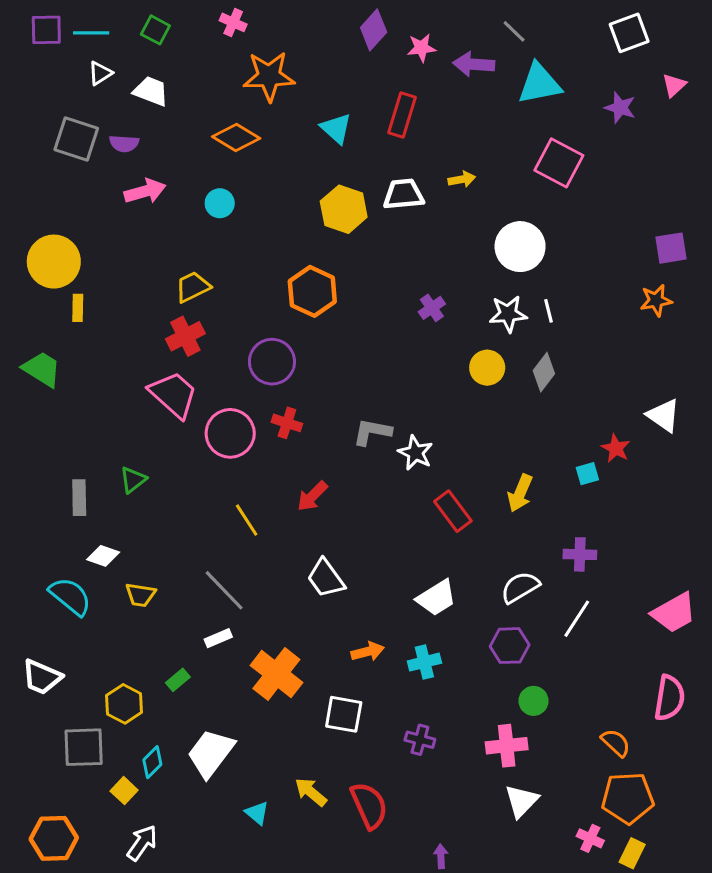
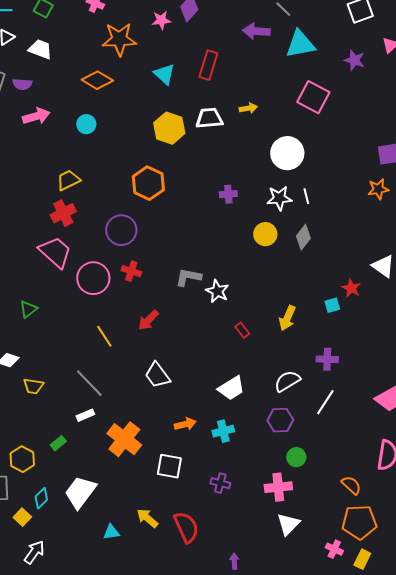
pink star: (421, 48) -> (161, 20), moved
purple cross: (432, 308) -> (228, 194), turned 30
red rectangle: (453, 511) -> (242, 330), size x0.6
cyan triangle: (257, 813) -> (111, 532), turned -48

